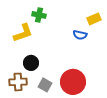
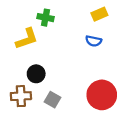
yellow rectangle: (94, 19) -> (99, 14), moved
red circle: (73, 82) -> (102, 95), moved

